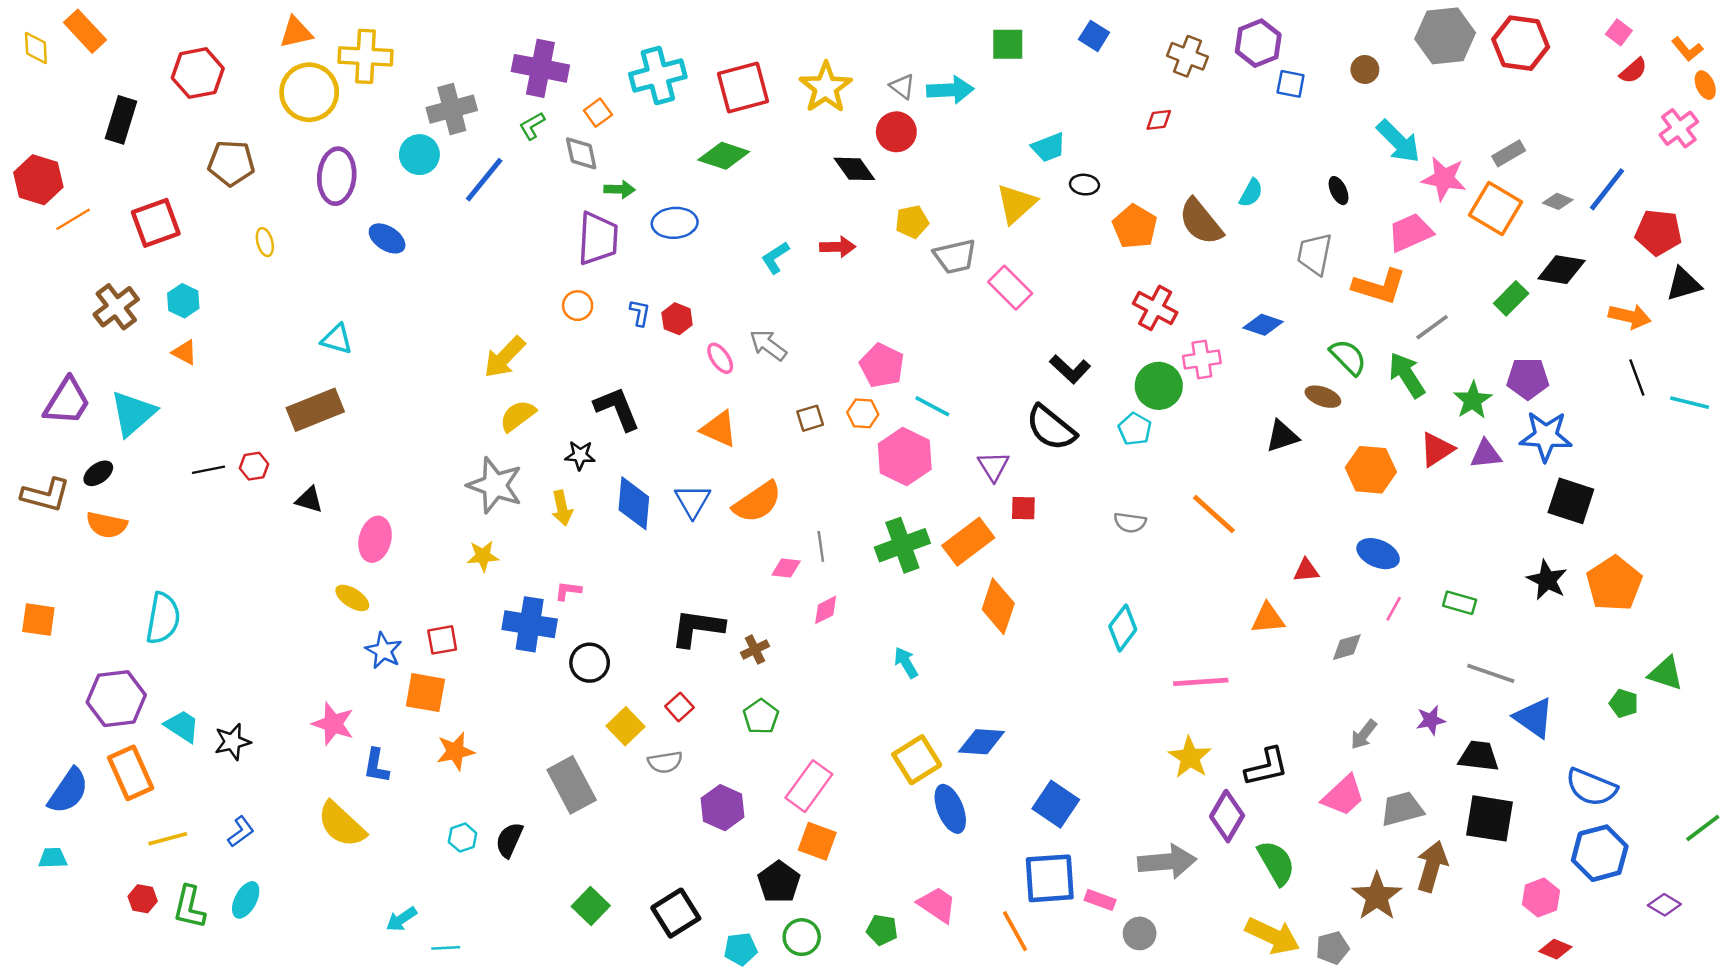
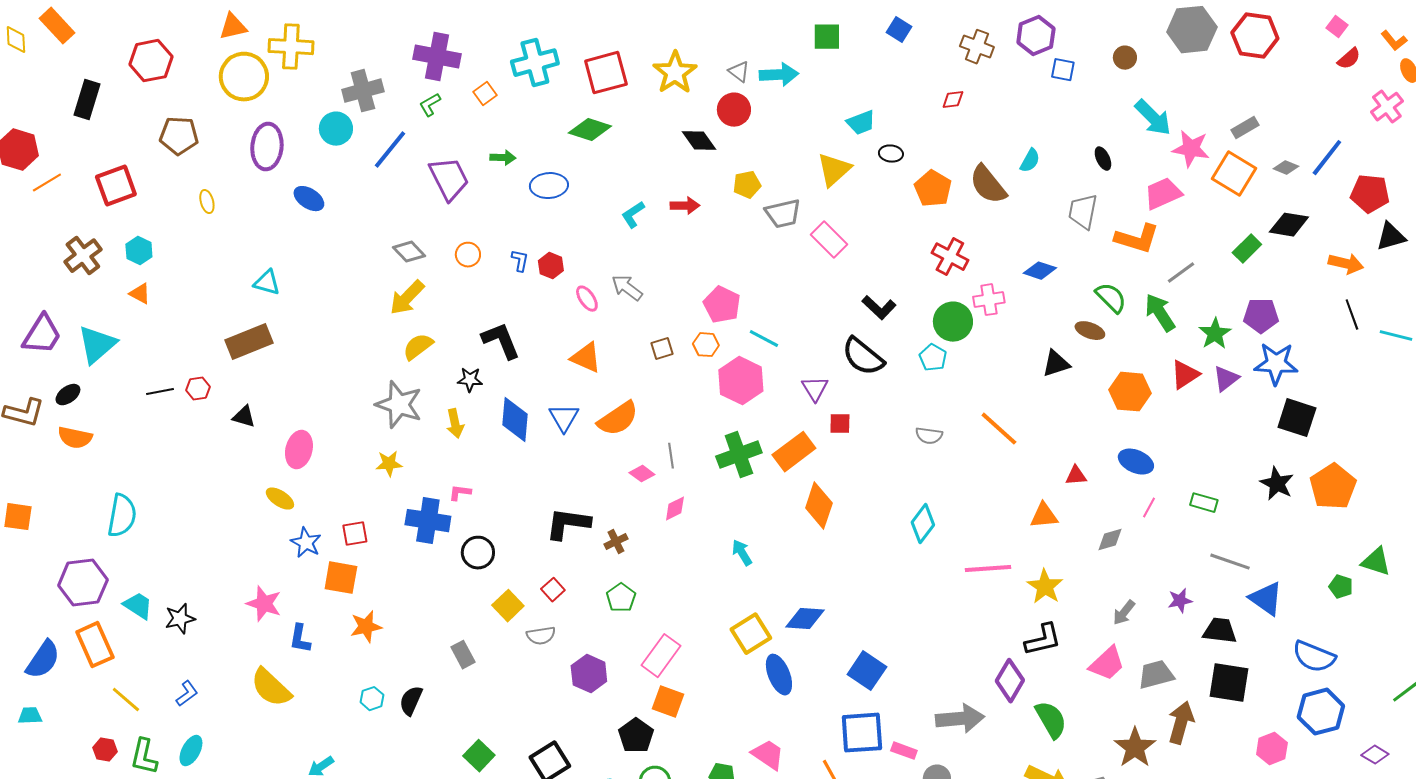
gray diamond: (581, 153) -> (409, 252), moved, turned -32
purple trapezoid: (598, 238) -> (449, 179), moved, turned -30
purple triangle: (1486, 454) -> (1226, 379), turned -32
pink diamond: (786, 568) -> (642, 474), turned 30
yellow star: (1190, 757) -> (1045, 587), moved
gray rectangle: (572, 785) -> (463, 655), size x0.6
yellow line: (168, 839) -> (126, 700), turned 56

